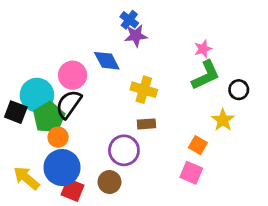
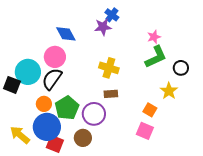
blue cross: (129, 20) -> (112, 15), moved
blue diamond: (107, 61) -> (66, 34), moved
green pentagon: (49, 117) -> (67, 108), moved

